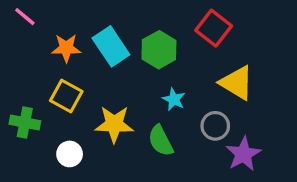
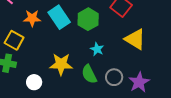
yellow square: (66, 96) -> (14, 40), moved
gray circle: (215, 126) -> (114, 77), moved

